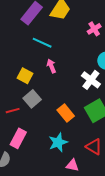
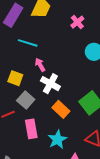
white cross: (91, 80) -> (50, 84), moved
pink rectangle: (18, 138) -> (31, 129), moved, turned -30

